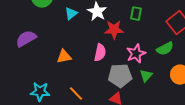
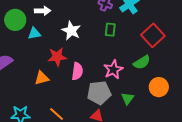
cyan triangle: (71, 14) -> (34, 33), moved, turned 32
red star: (114, 30) -> (57, 57), moved
green triangle: (146, 76) -> (128, 99), moved

